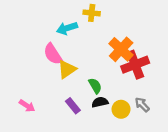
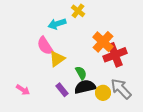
yellow cross: (92, 13) -> (78, 11), turned 32
black semicircle: (100, 102) -> (85, 87), size x1.5
gray arrow: (142, 105) -> (121, 89), size x1.6

